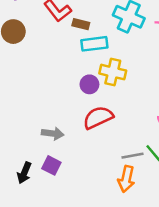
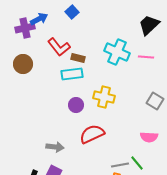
cyan rectangle: (94, 44) -> (72, 74), moved
purple circle: (89, 84) -> (76, 105), moved

